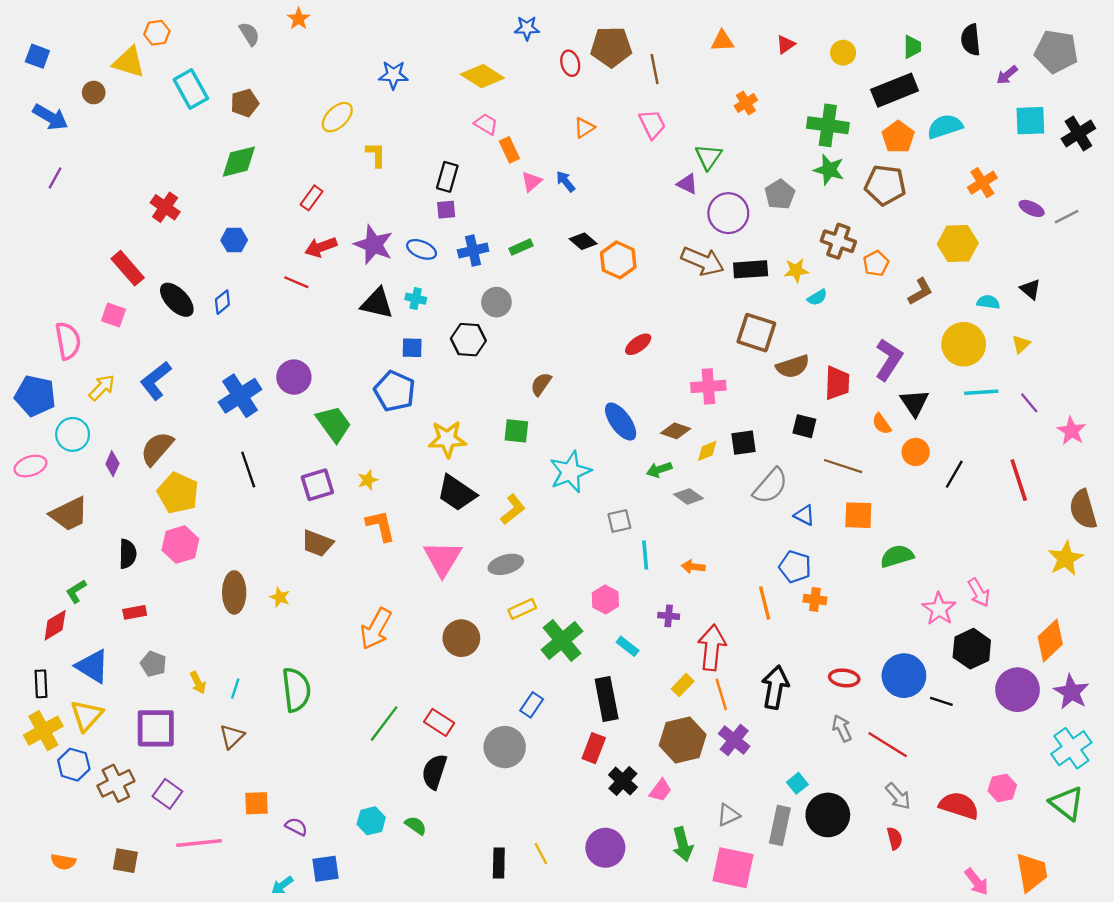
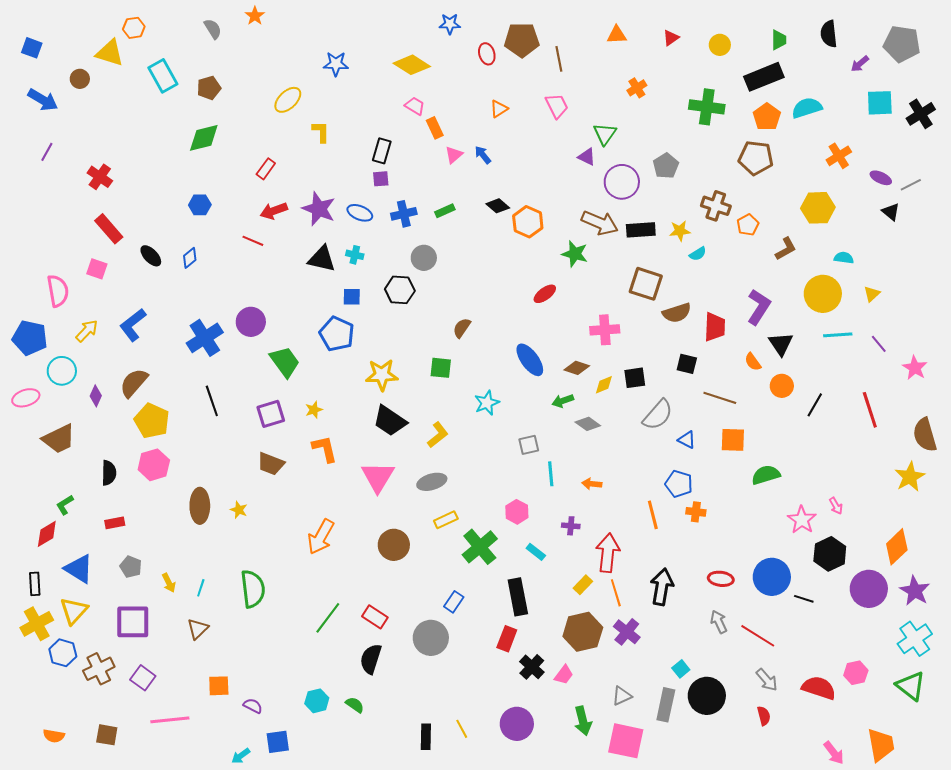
green star: (829, 170) -> (575, 254), moved
red cross: (165, 207) -> (100, 177), moved
black triangle: (1030, 289) -> (891, 212), moved
black ellipse: (177, 300) -> (151, 256), size x0.7
cyan star: (570, 472) -> (487, 403), size x0.7
pink arrow: (979, 592) -> (836, 506), size x0.7

